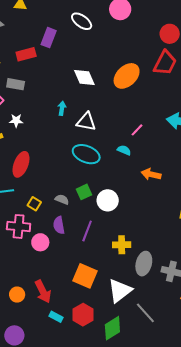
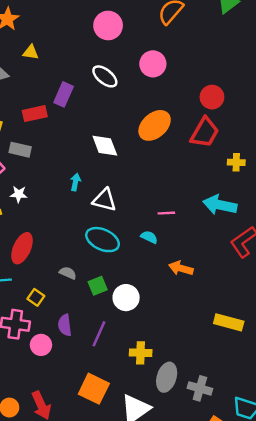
orange ellipse: (127, 76) -> (155, 125), moved
pink line: (137, 130) -> (166, 213), turned 40
gray semicircle: (62, 199) -> (68, 273), moved

